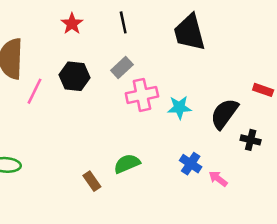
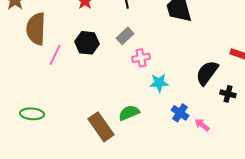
pink cross: (142, 95) -> (141, 58), size x0.7
cyan star: (179, 107) -> (159, 83), moved
brown rectangle: (92, 181) -> (101, 127), size x1.8

